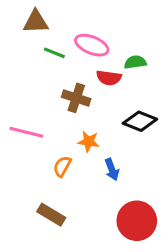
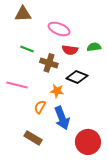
green line: (54, 53) -> (27, 49), moved
green semicircle: (135, 62) -> (94, 47), moved
black diamond: (140, 121) -> (77, 77), moved
blue arrow: (112, 169) -> (62, 118), moved, size x1.6

